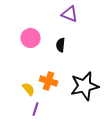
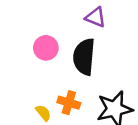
black semicircle: (61, 45) -> (84, 57), size x2.0

